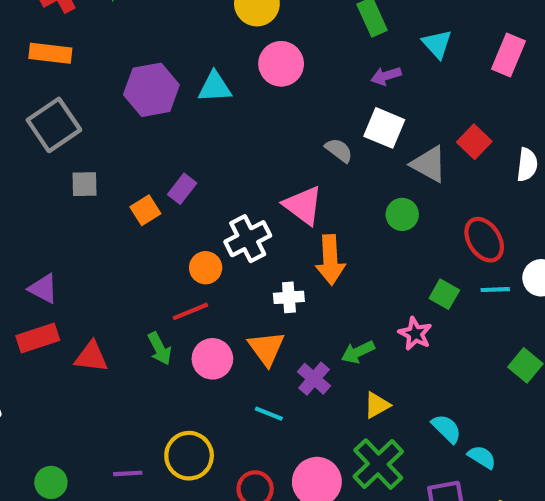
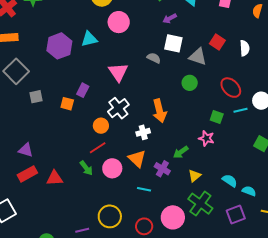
pink triangle: (303, 205) -> (118, 72), moved, turned 30
orange square: (145, 210) -> (67, 104), turned -32

